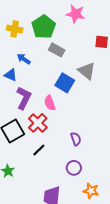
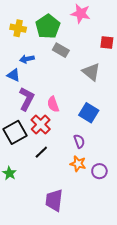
blue arrow: (24, 59) -> (27, 59), turned -48
blue square: (65, 83) -> (89, 113), moved
purple circle: (74, 168) -> (99, 171), moved
orange star: (91, 191) -> (78, 164), moved

